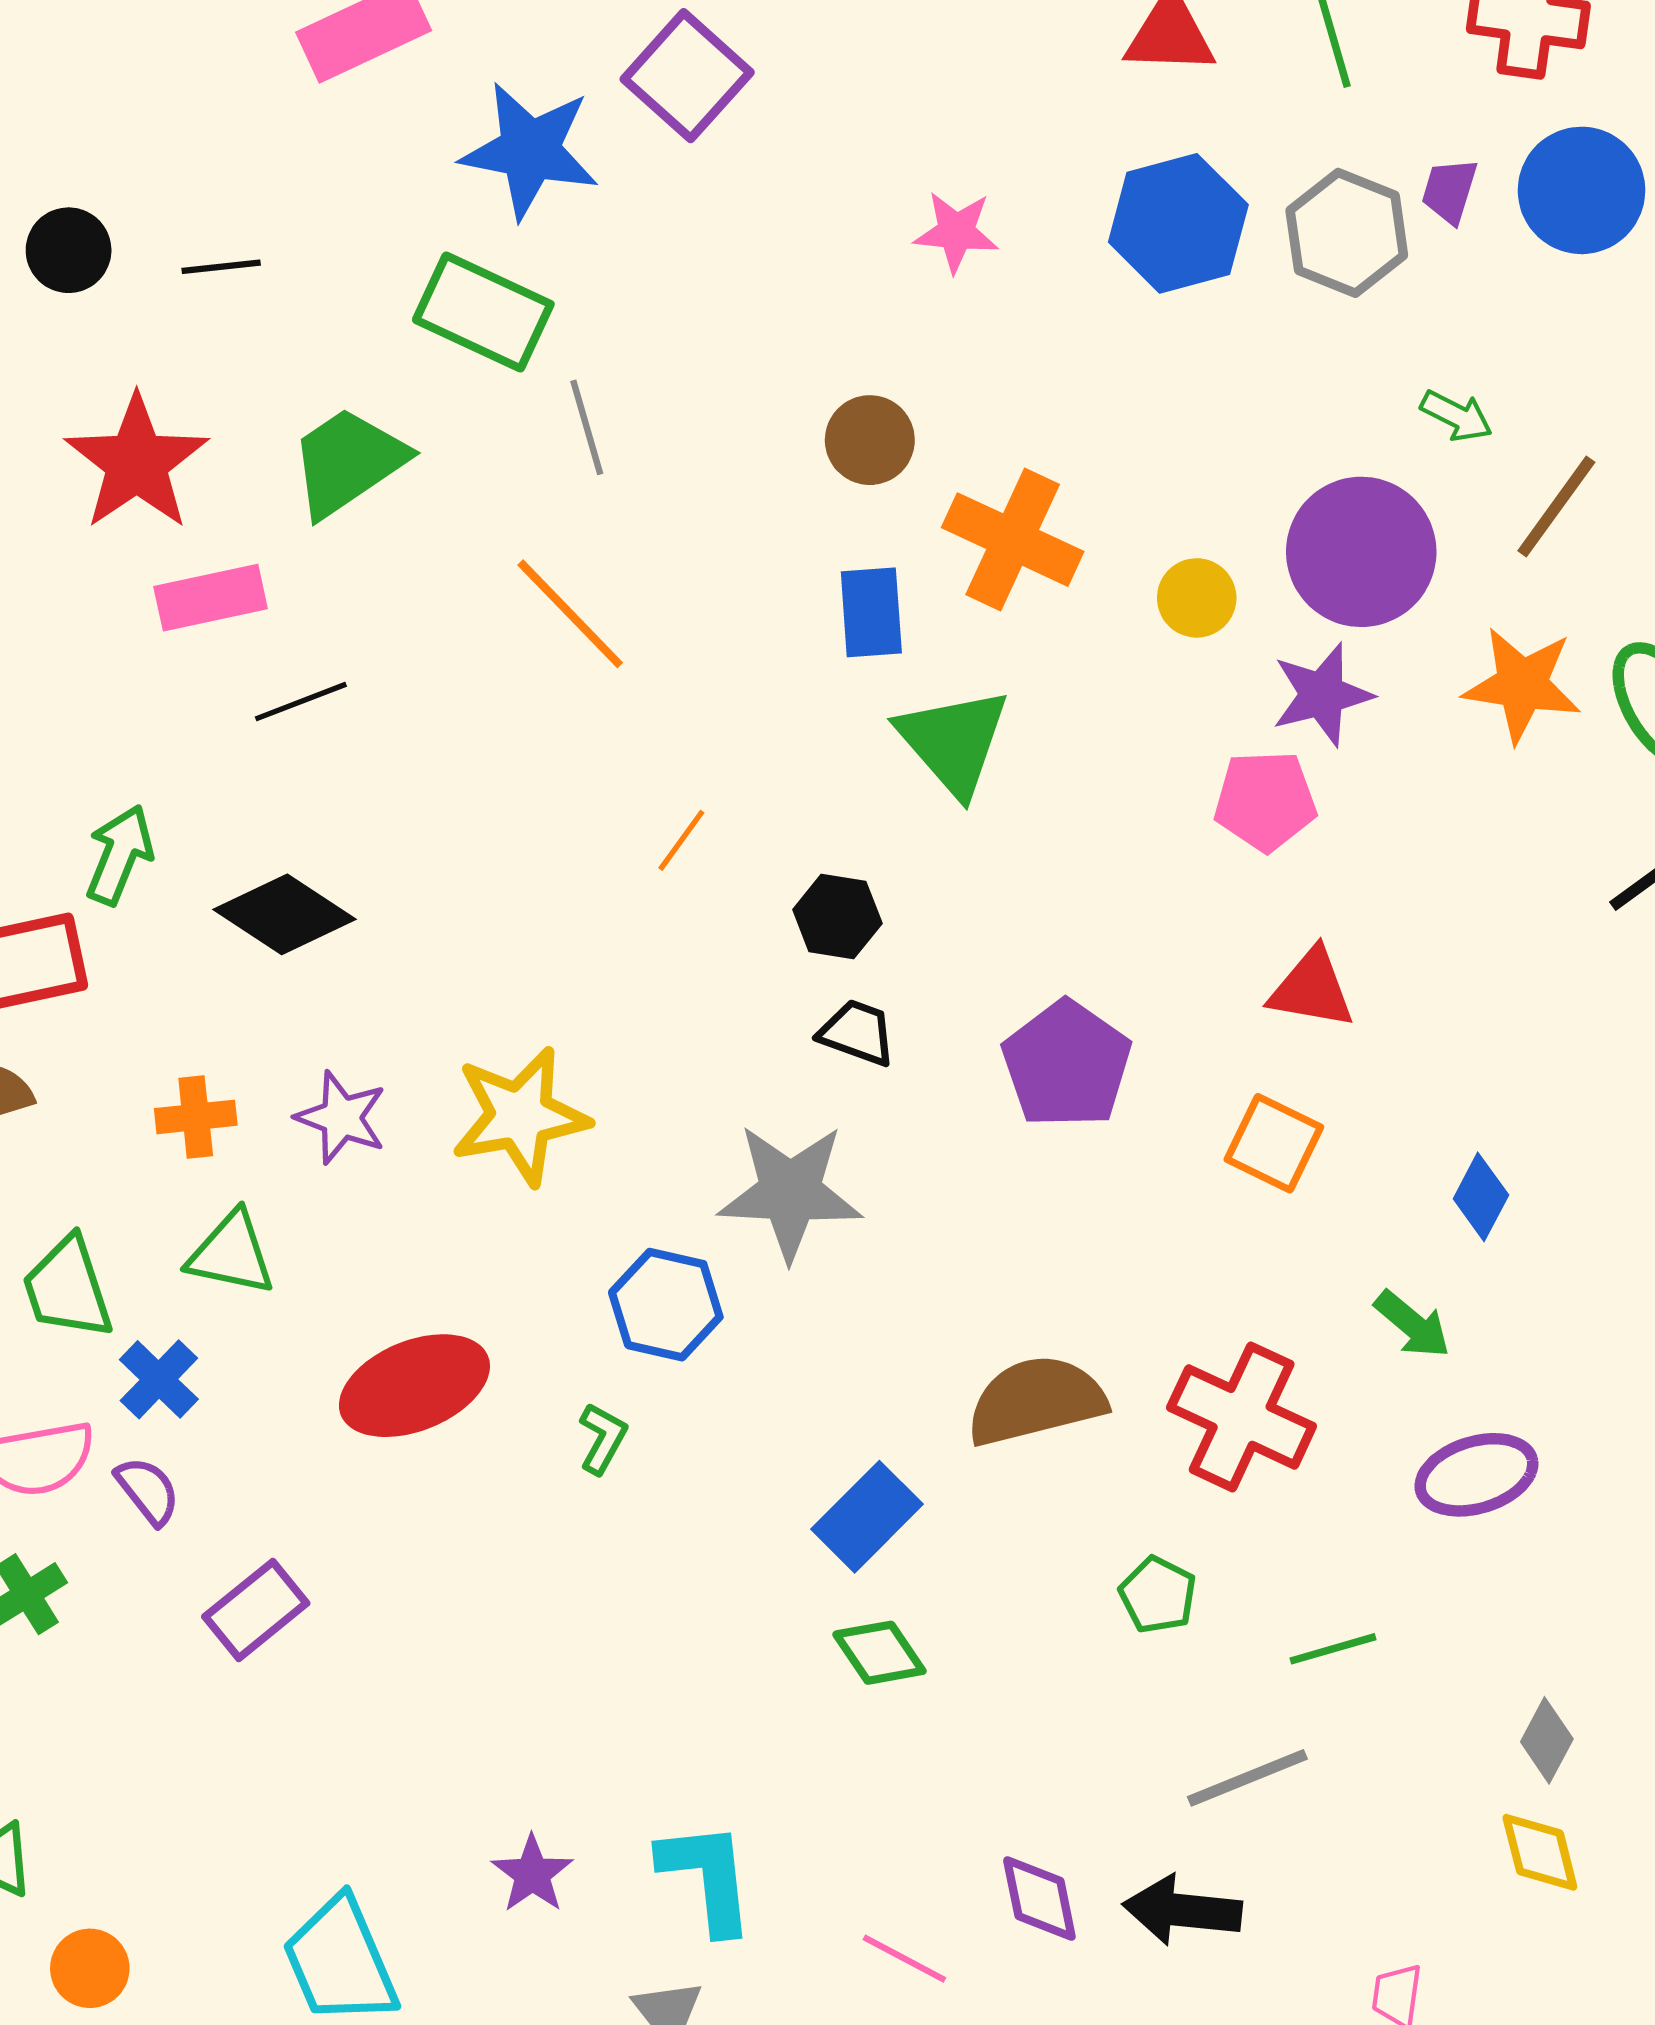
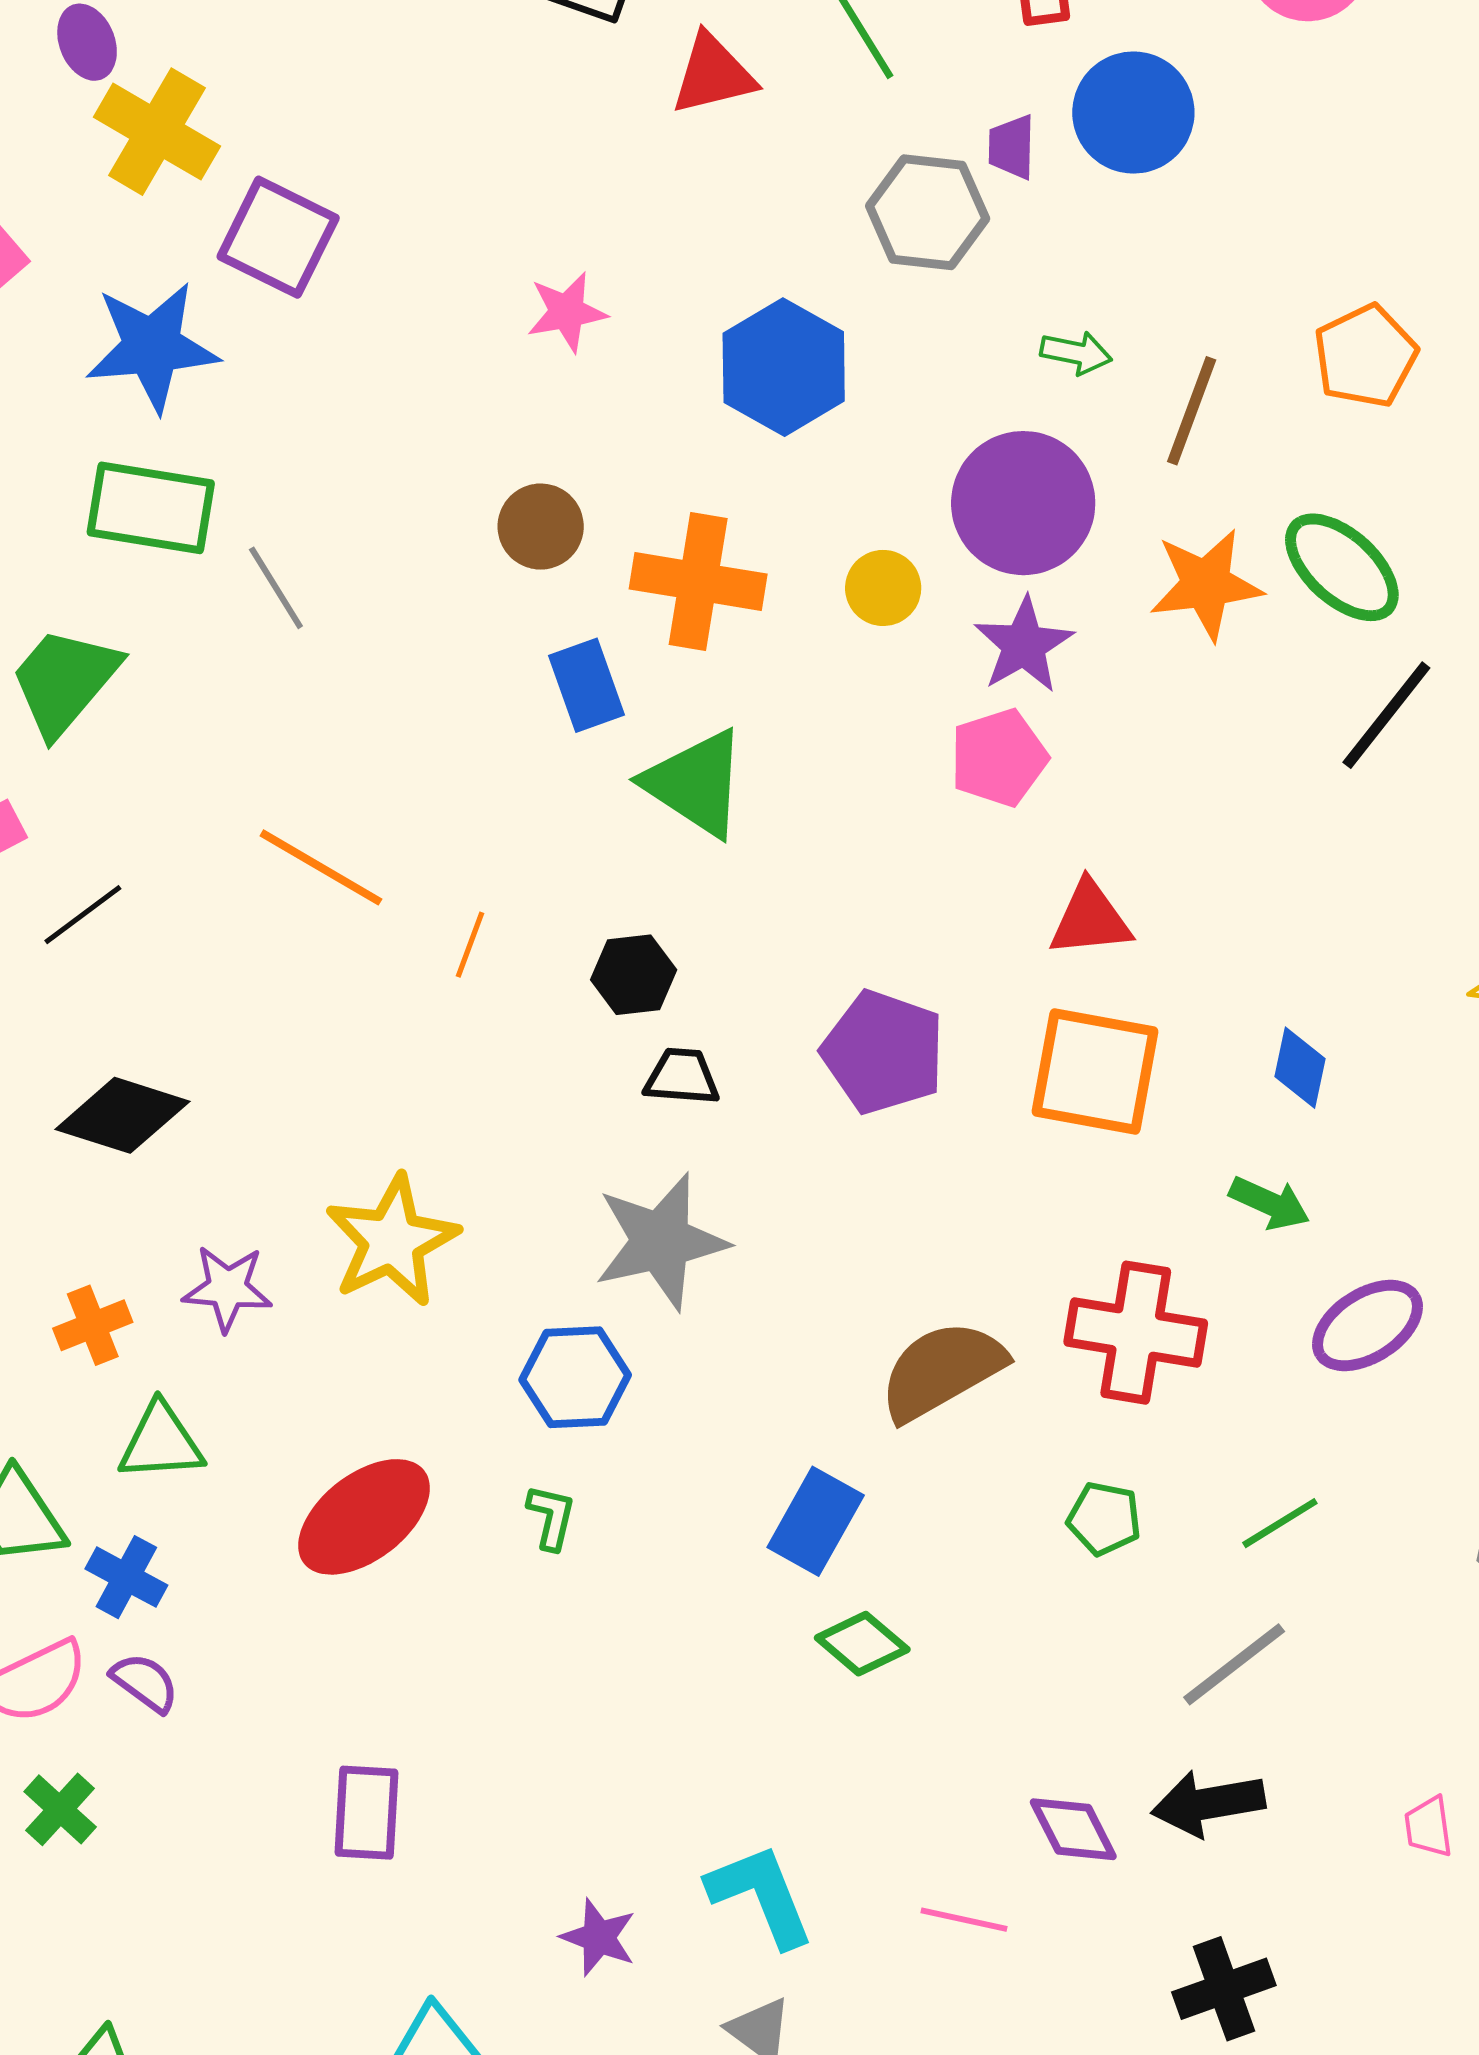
blue hexagon: (1178, 223) -> (784, 367), moved
orange line: (570, 614) -> (321, 867), moved
orange square: (1274, 1143) -> (1095, 1072), size x1.5
purple rectangle: (256, 1610) -> (367, 1813), moved, turned -32

